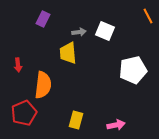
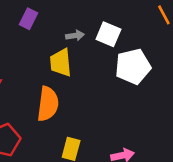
white pentagon: (133, 70) -> (133, 66), moved
orange semicircle: (43, 85) -> (48, 104), moved

